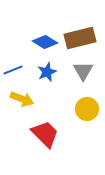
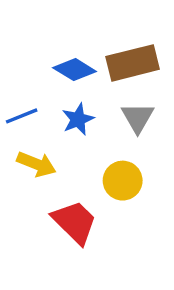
yellow circle: (87, 109) -> (123, 181), moved

